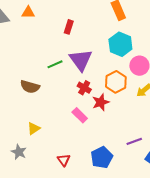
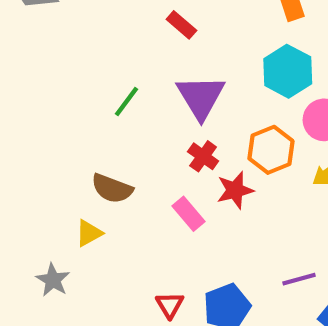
red rectangle: (69, 27) -> (181, 25), turned -72
green line: (55, 64) -> (127, 101), moved, turned -35
brown semicircle: (30, 87) -> (112, 189), moved
red triangle: (64, 160) -> (170, 305), moved

